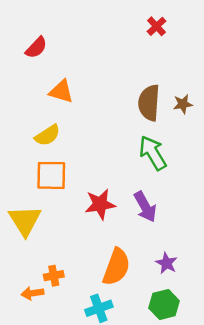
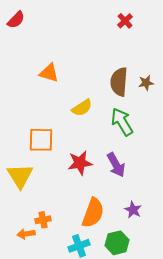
red semicircle: (36, 48) -> (16, 20), moved
yellow semicircle: (47, 135) -> (82, 108), moved
green hexagon: (164, 305) -> (117, 243), moved

